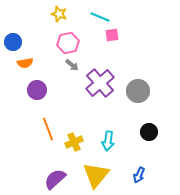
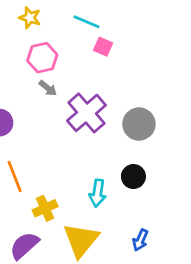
pink square: (112, 35) -> (103, 47), turned 32
black circle: (149, 132) -> (133, 176), moved
yellow cross: (74, 142) -> (45, 208), moved

